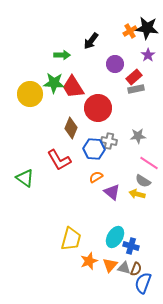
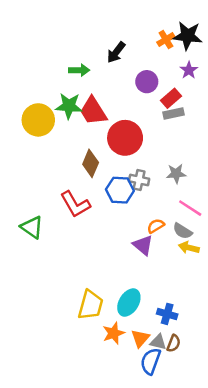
orange semicircle: (96, 177) -> (156, 226), moved
yellow arrow: (137, 194) -> (189, 248), moved
cyan ellipse: (115, 237) -> (129, 303), moved
blue semicircle: (143, 283) -> (151, 361), moved

